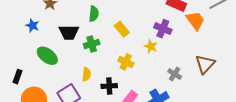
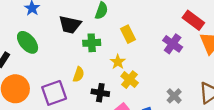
yellow star: (151, 46) -> (118, 62), moved
green ellipse: (47, 56) -> (28, 42), moved
yellow cross: (126, 62) -> (130, 80), moved

